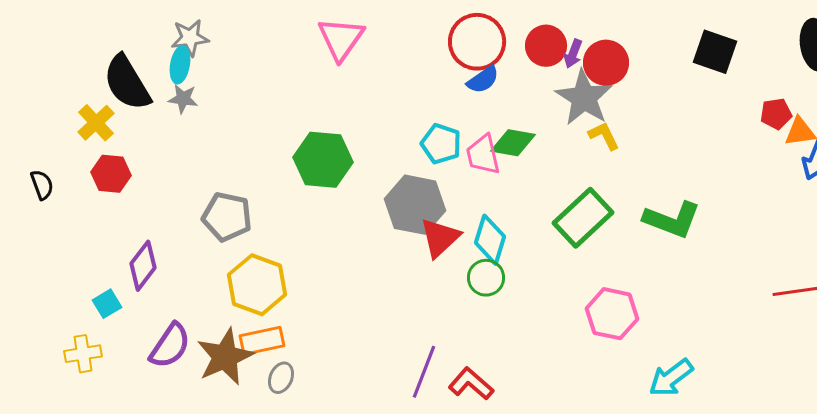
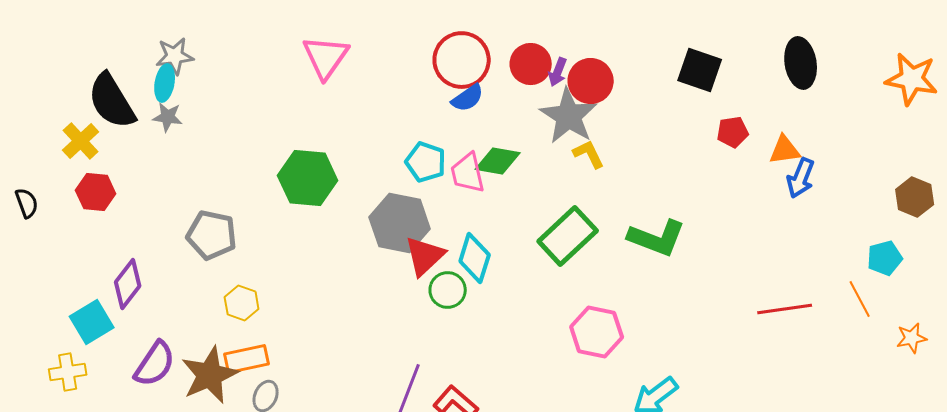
red pentagon: (776, 114) -> (733, 132), moved
green circle: (486, 278) -> (448, 290), moved
yellow hexagon: (257, 285) -> (242, 303), size x0.6
cyan square: (107, 304) -> (92, 322), size x1.5

